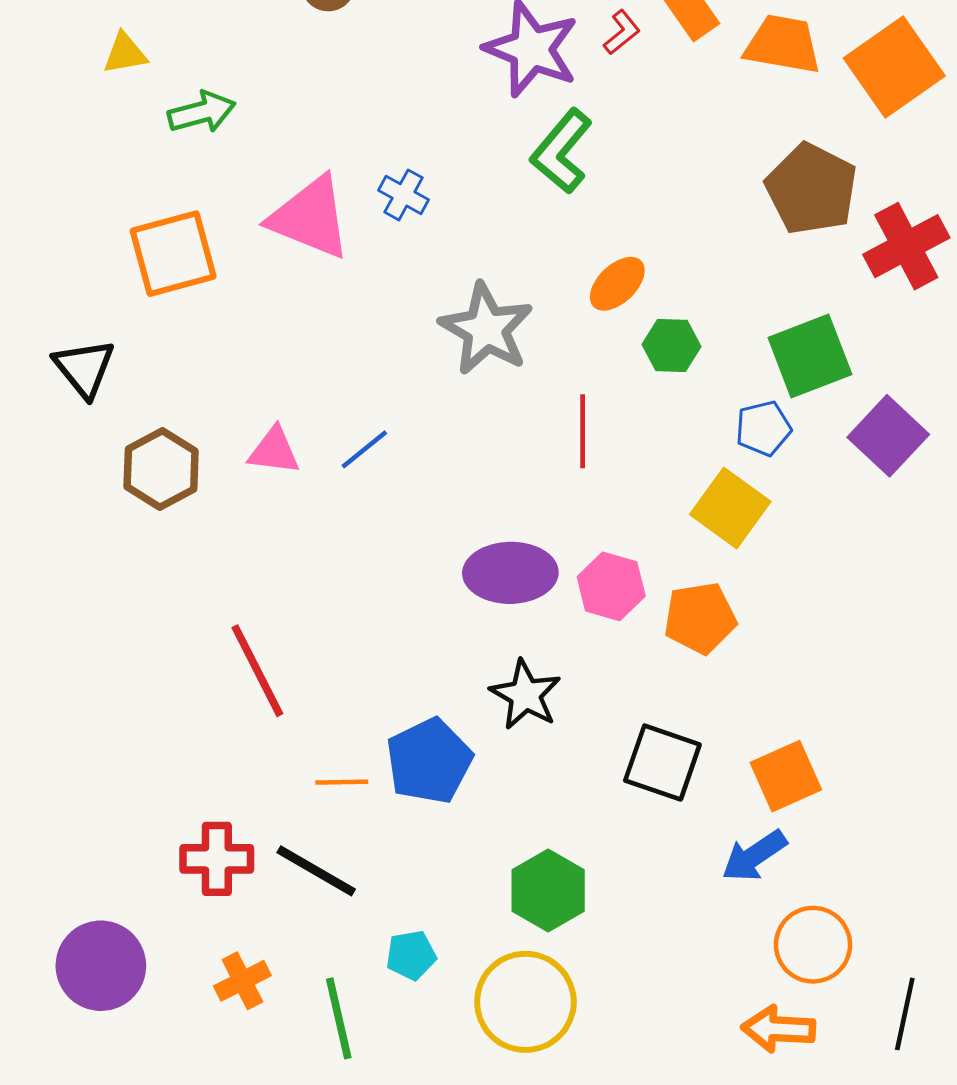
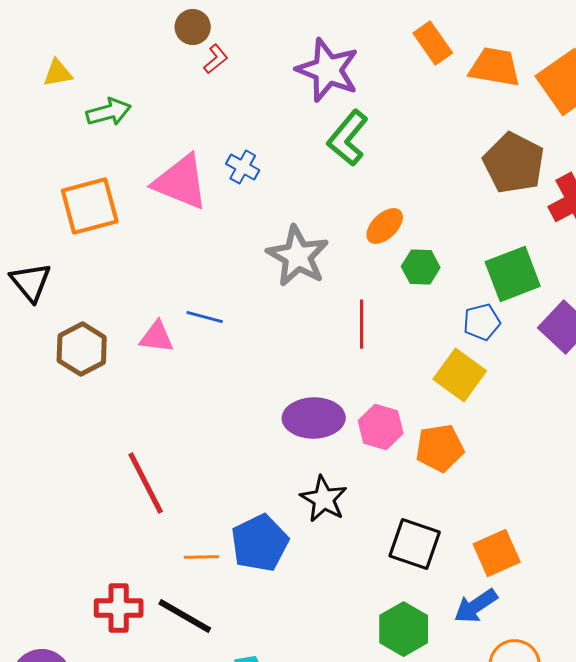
red L-shape: (622, 32) -> (216, 59), moved
blue line: (364, 449) -> (205, 317), moved, turned 54
green hexagon: (548, 890) -> (404, 629), moved

